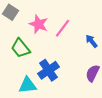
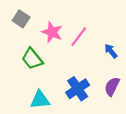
blue cross: (49, 70) -> (78, 89), moved

